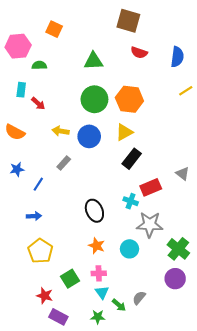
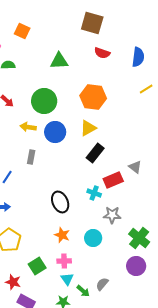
green circle: (94, 99) -> (44, 101), moved
gray rectangle: (64, 163) -> (31, 157), turned -32
gray triangle: (183, 174) -> (135, 167), moved
gray star: (150, 225) -> (112, 215), size x0.7

